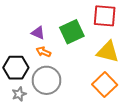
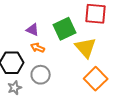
yellow triangle: (108, 52) -> (86, 48), moved, turned 35
gray circle: (46, 80) -> (41, 75), size x0.7

